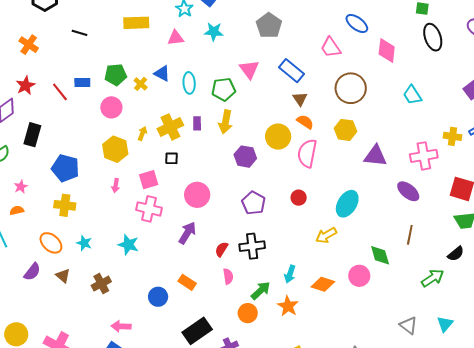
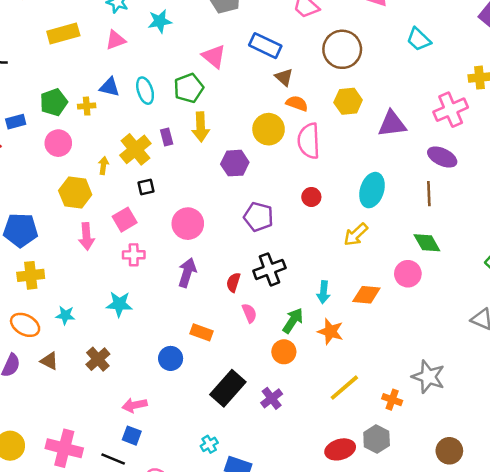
yellow cross: (141, 84) -> (87, 106), turned -32
pink arrow: (116, 186) -> (86, 236), size x1.5
pink cross: (149, 209) -> (134, 255), size x0.7
brown line: (410, 235) -> (429, 194), moved

